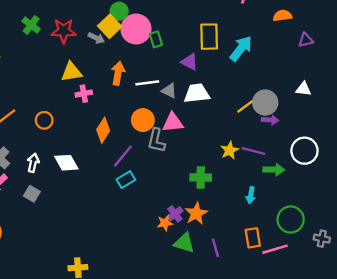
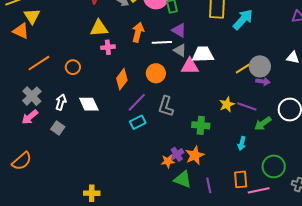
purple triangle: (190, 62) -> (179, 30), moved
pink triangle: (173, 123) -> (190, 66), moved
gray L-shape: (156, 140) -> (166, 106), moved
green arrow: (274, 170) -> (263, 123), turned 138

